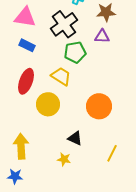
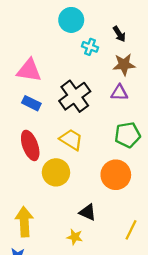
black cross: (64, 24) -> (75, 96), moved
green pentagon: (75, 52) -> (128, 135), moved
red ellipse: (26, 81) -> (30, 145), turned -40

